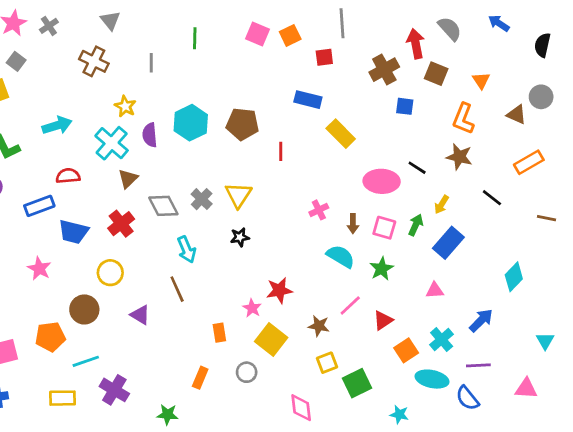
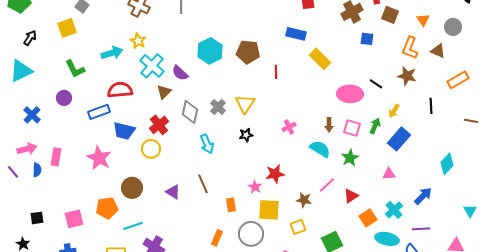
gray circle: (541, 97) -> (453, 27), moved
yellow star: (125, 106) -> (138, 41), moved
brown triangle: (517, 115) -> (438, 51), moved
purple semicircle: (150, 135) -> (180, 73), moved, turned -42
red semicircle: (68, 176) -> (120, 90), size x1.4
black line: (492, 198) -> (431, 106), turned 49
gray diamond: (163, 206) -> (190, 112), turned 40
pink cross: (319, 210) -> (289, 127), moved
pink star: (39, 269) -> (99, 158), size x1.4
yellow circle: (110, 273) -> (151, 149), moved
brown line: (177, 289) -> (203, 184), moved
yellow square: (271, 339) -> (269, 210), turned -35
yellow square: (327, 363) -> (298, 227), moved
gray circle: (247, 372) -> (251, 234), size x1.6

